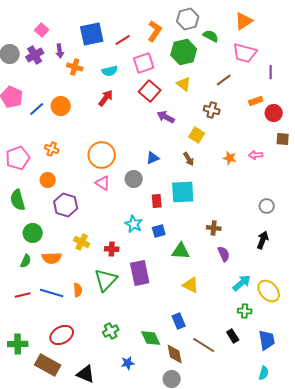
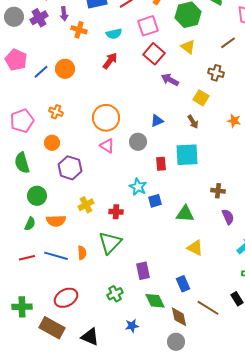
blue square: (159, 231) -> (155, 201), moved
yellow cross: (82, 242) -> (86, 205), turned 35
purple rectangle: (140, 273) -> (143, 271), moved, size x0.7

